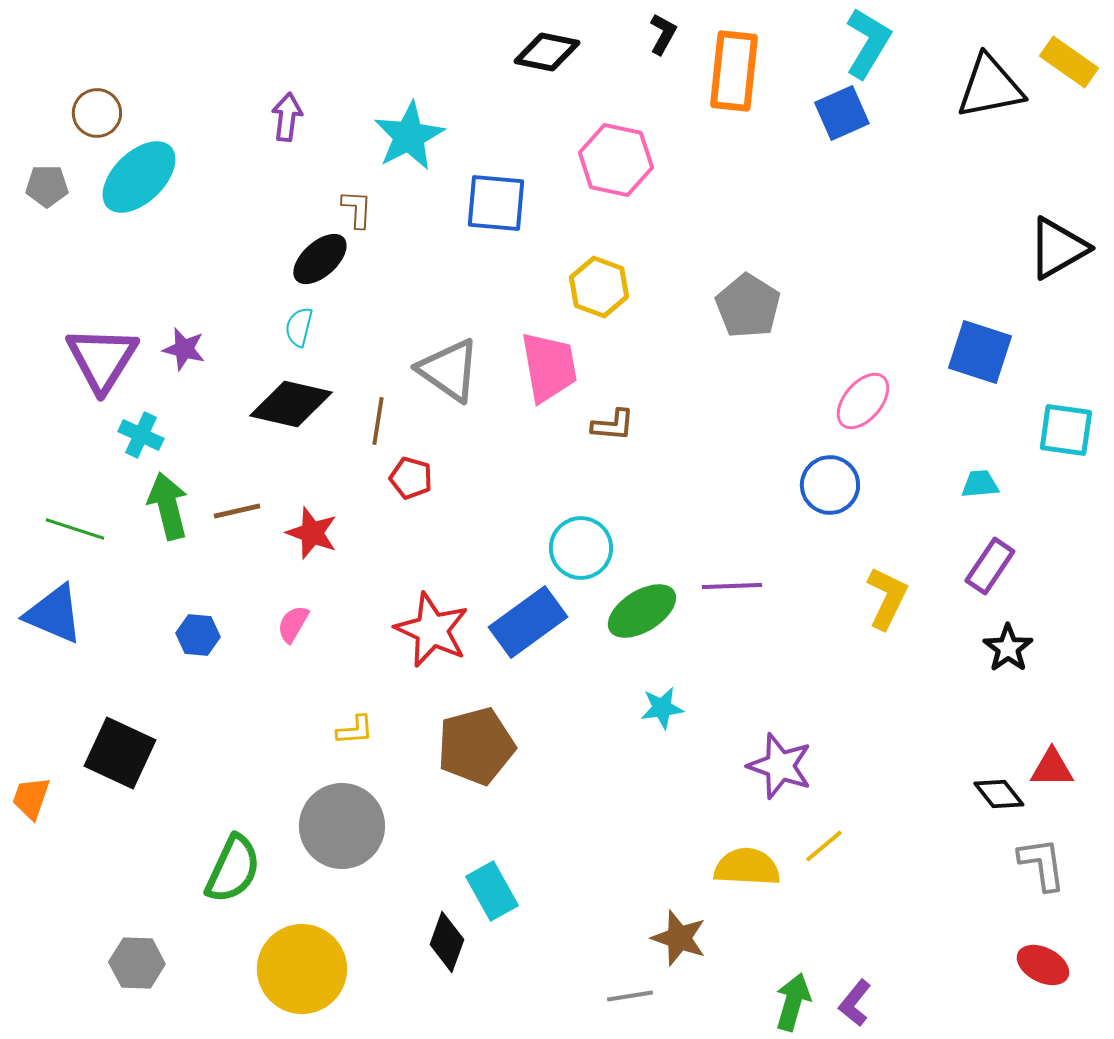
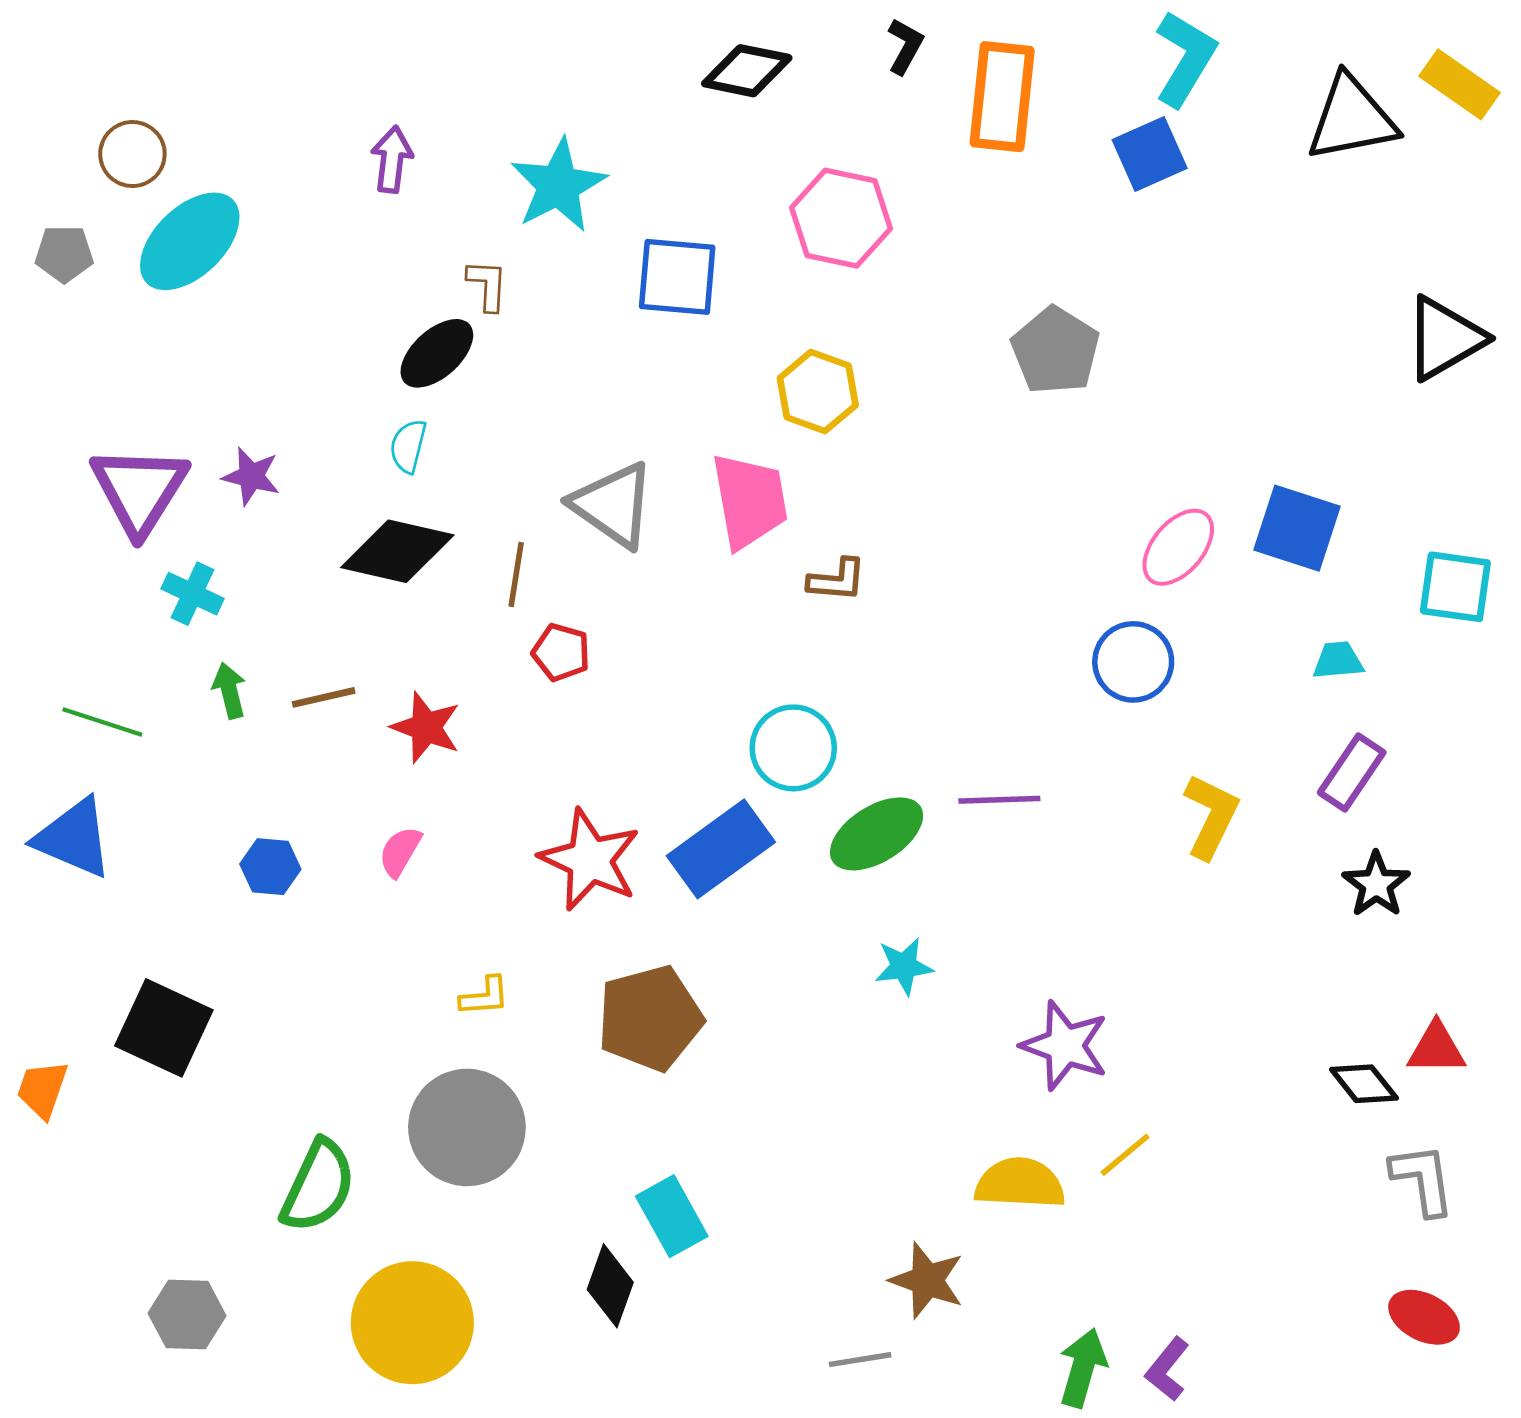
gray pentagon: (748, 306) -> (1055, 351), moved
blue square: (980, 352) -> (1297, 528), moved
green arrow: (168, 506) -> (229, 691), size x0.6

